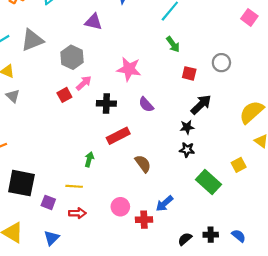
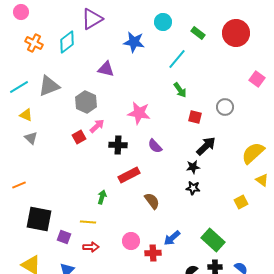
pink square: (249, 17) -> (257, 79), moved
green rectangle: (209, 182) -> (213, 240), moved

